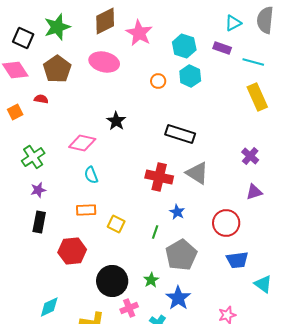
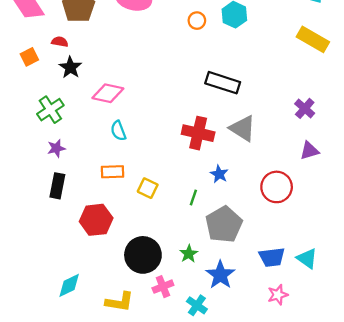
yellow rectangle: (257, 97) -> (313, 39), turned -36
black star: (116, 121) -> (70, 67), moved
blue trapezoid: (237, 260) -> (272, 257), moved
cyan triangle: (263, 284) -> (307, 258), moved

